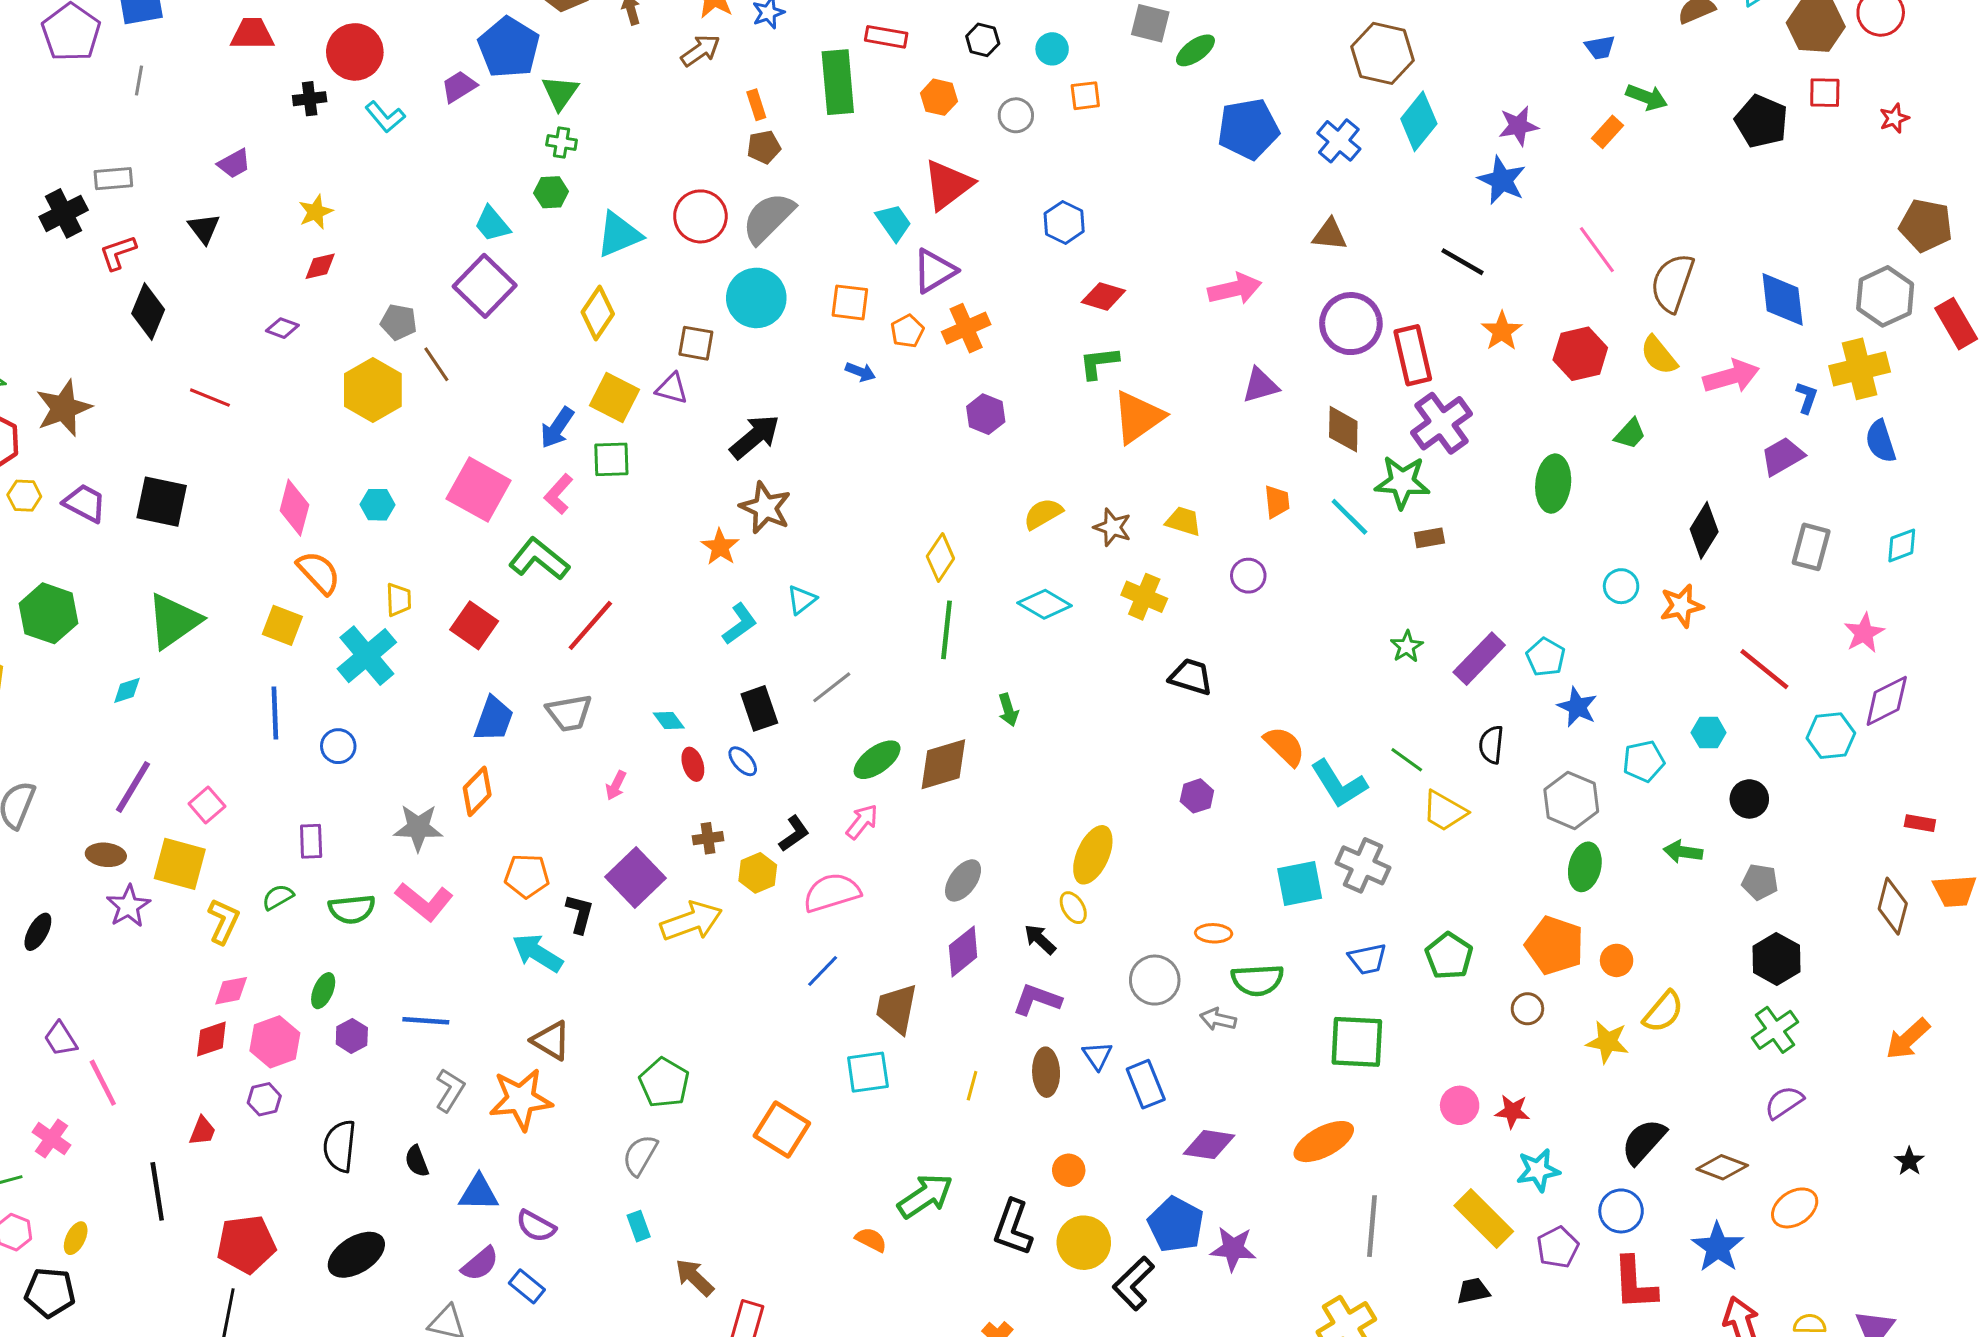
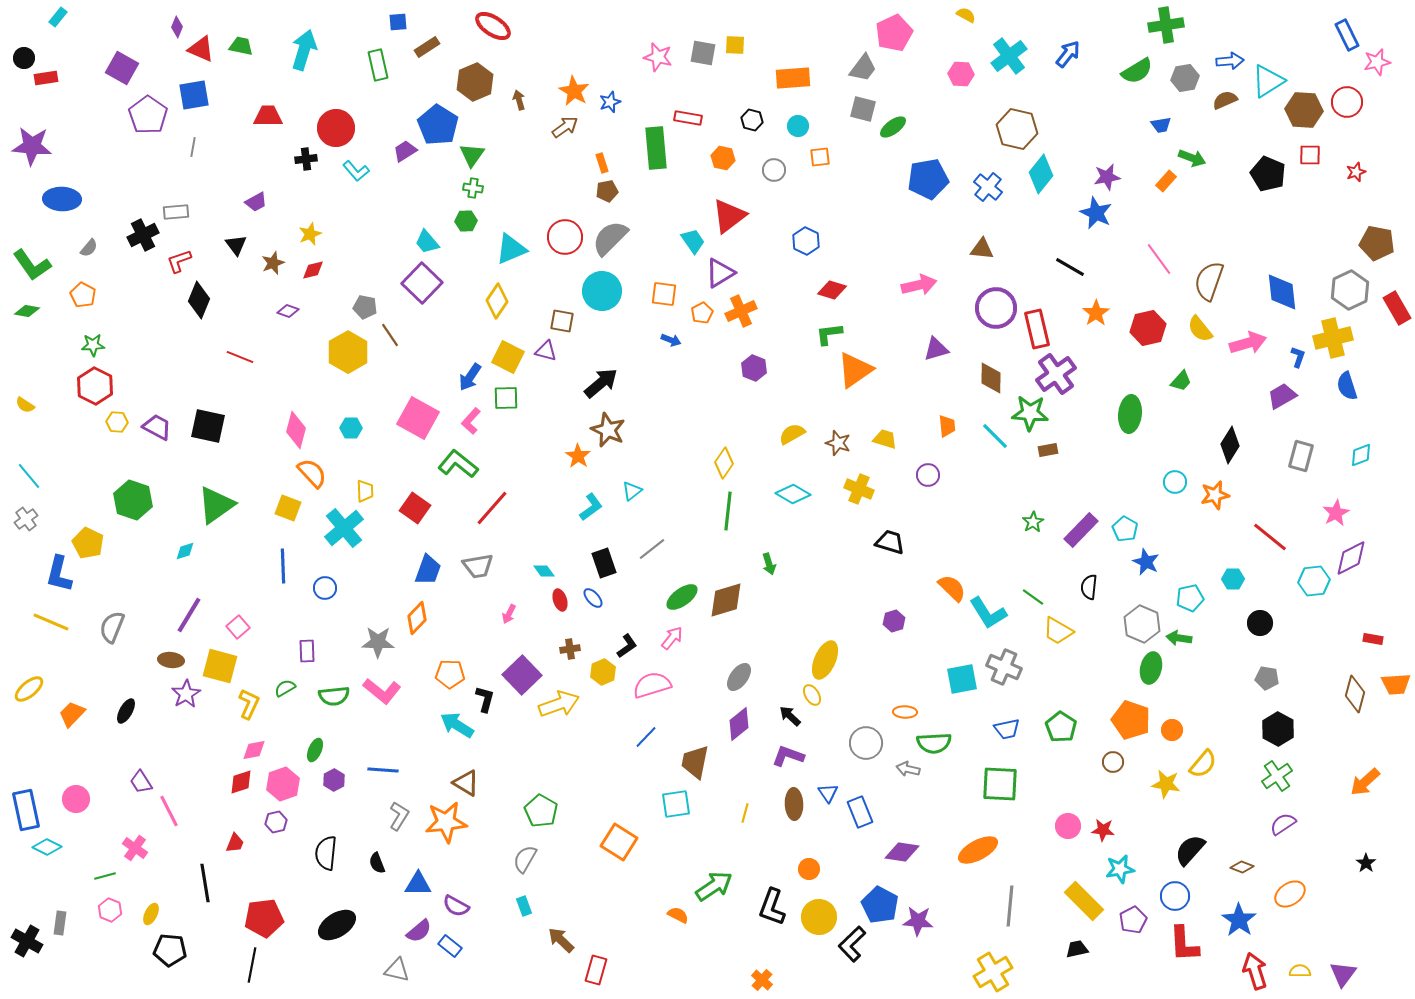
brown star: (64, 408) -> (273, 263), moved, size x0.6
green arrow: (1683, 852) -> (1179, 638), moved
brown diamond: (1722, 1167) -> (1242, 867), size x0.7
black pentagon: (50, 1292) -> (170, 950), moved

